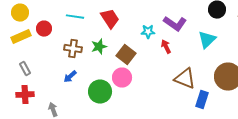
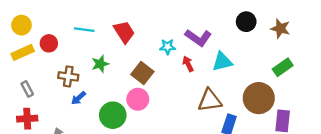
cyan triangle: (207, 40) -> (222, 62), moved, turned 30
green star: (99, 47) -> (100, 64), moved
brown cross: (73, 49) -> (68, 76), moved
brown triangle: (185, 79) -> (210, 100), turned -30

